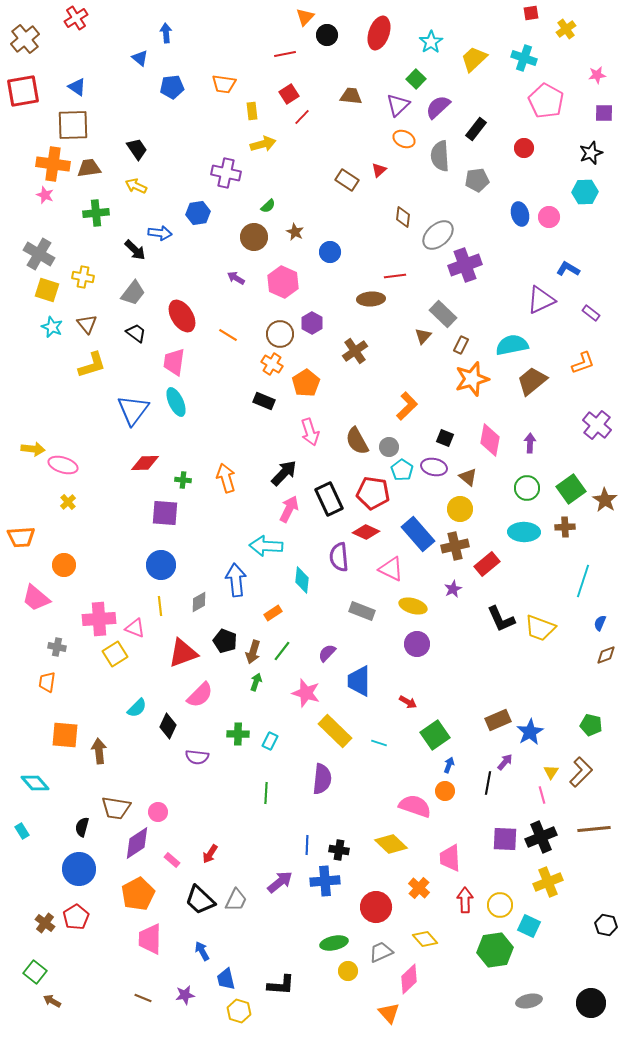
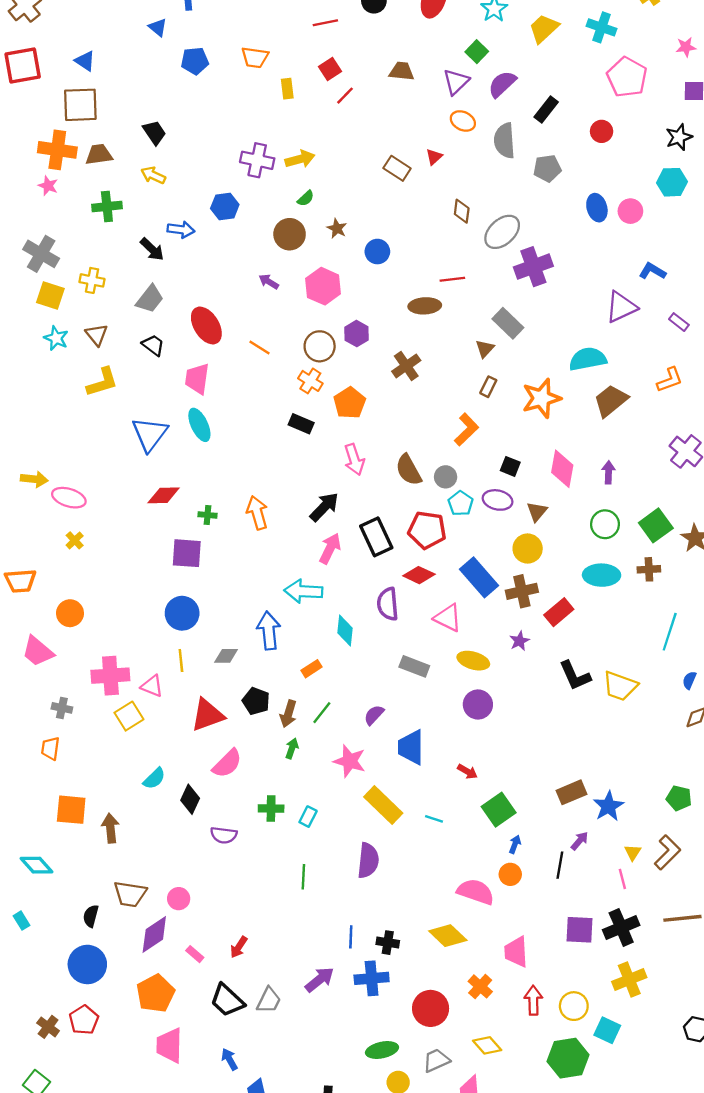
yellow arrow: (263, 144) -> (300, 159), moved
brown rectangle: (461, 345) -> (488, 387), moved
brown triangle: (468, 477) -> (537, 512), turned 30
gray diamond: (199, 602) -> (226, 656), turned 30

